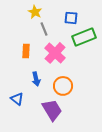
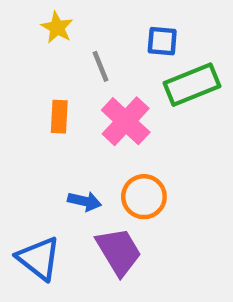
yellow star: (35, 12) -> (57, 27), moved
blue arrow: (36, 79) -> (84, 201), moved, turned -64
blue triangle: (17, 99) -> (39, 258), moved, size x1.5

